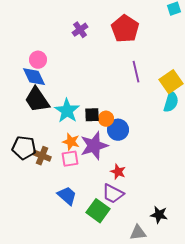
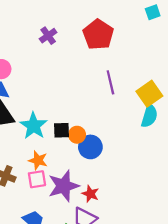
purple star: (94, 146) -> (64, 186), moved

